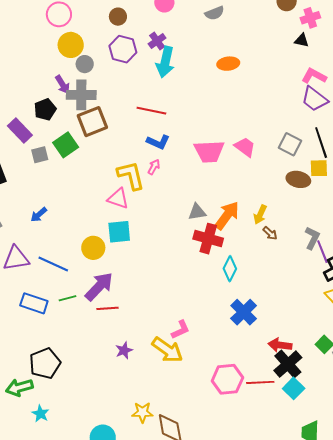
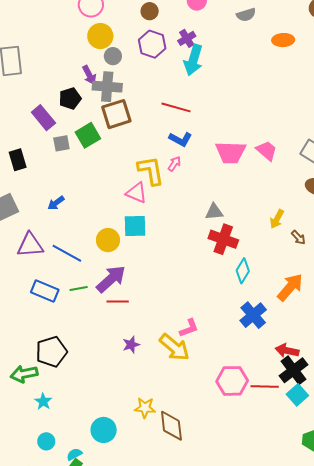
orange ellipse: (228, 64) -> (283, 40), moved
orange arrow: (227, 215) -> (290, 287), moved
brown arrow: (270, 233) -> (298, 237), moved

